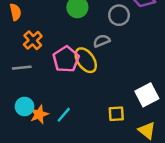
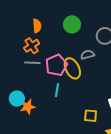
orange semicircle: (15, 12) -> (37, 26), moved
gray line: (22, 68) -> (32, 63), moved
cyan line: (64, 115) -> (57, 90), moved, turned -40

